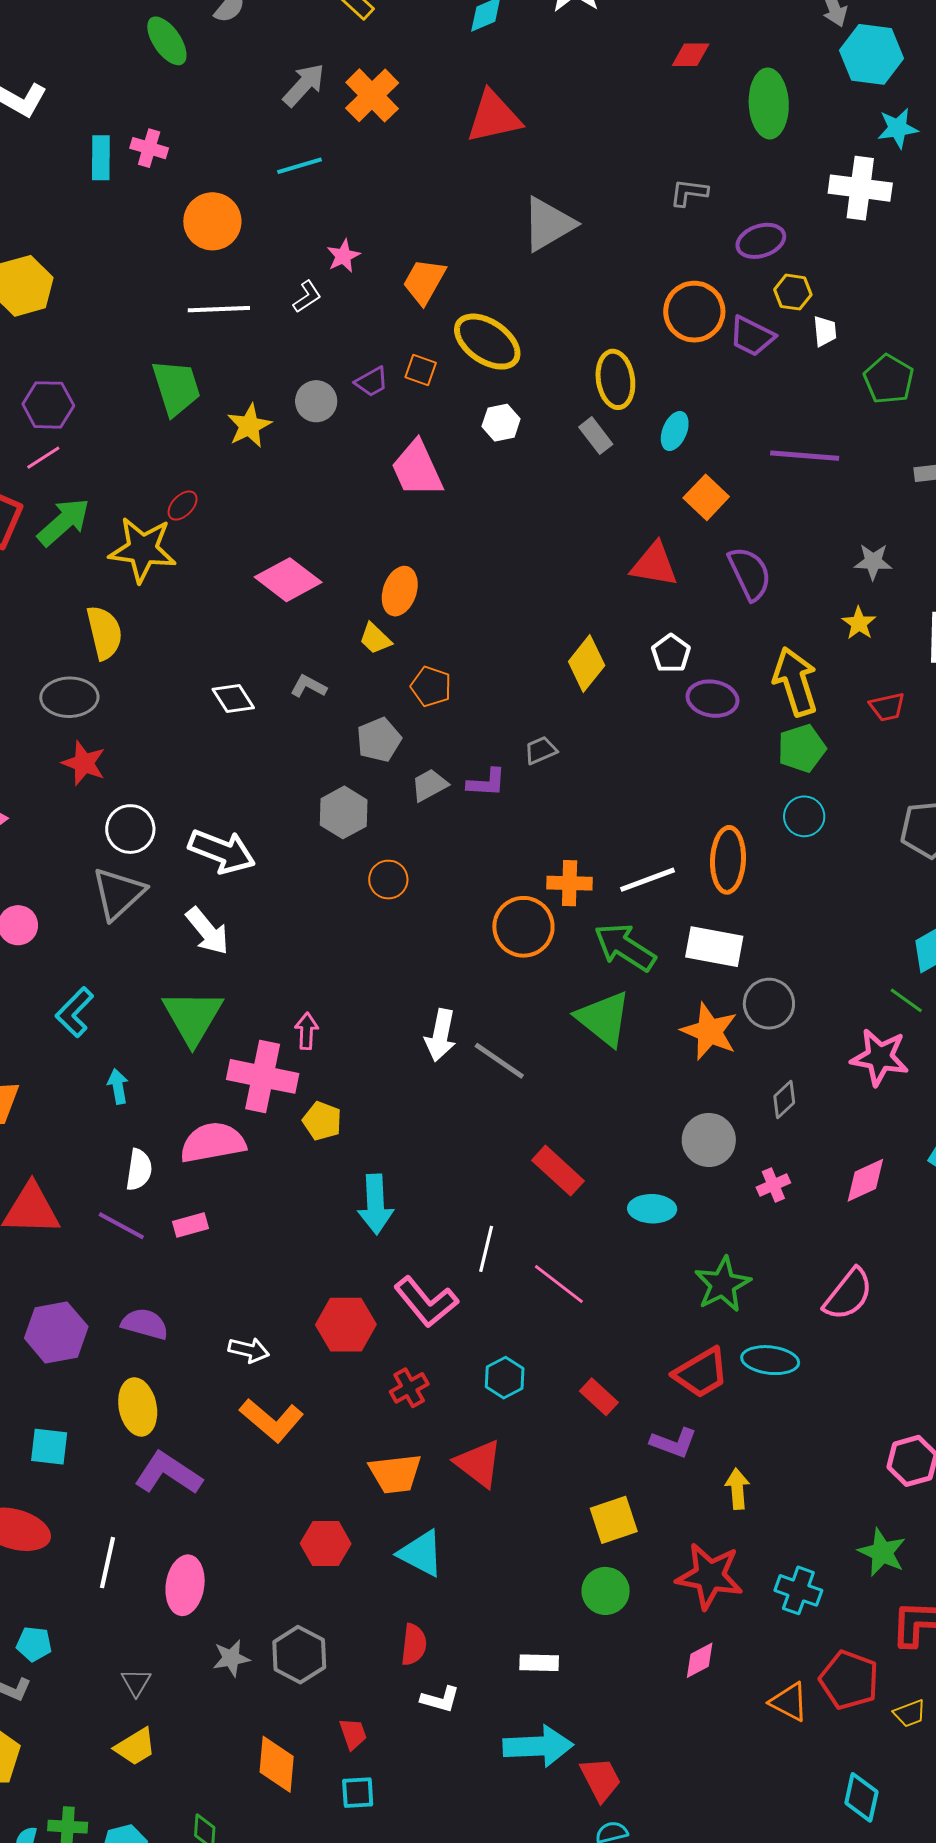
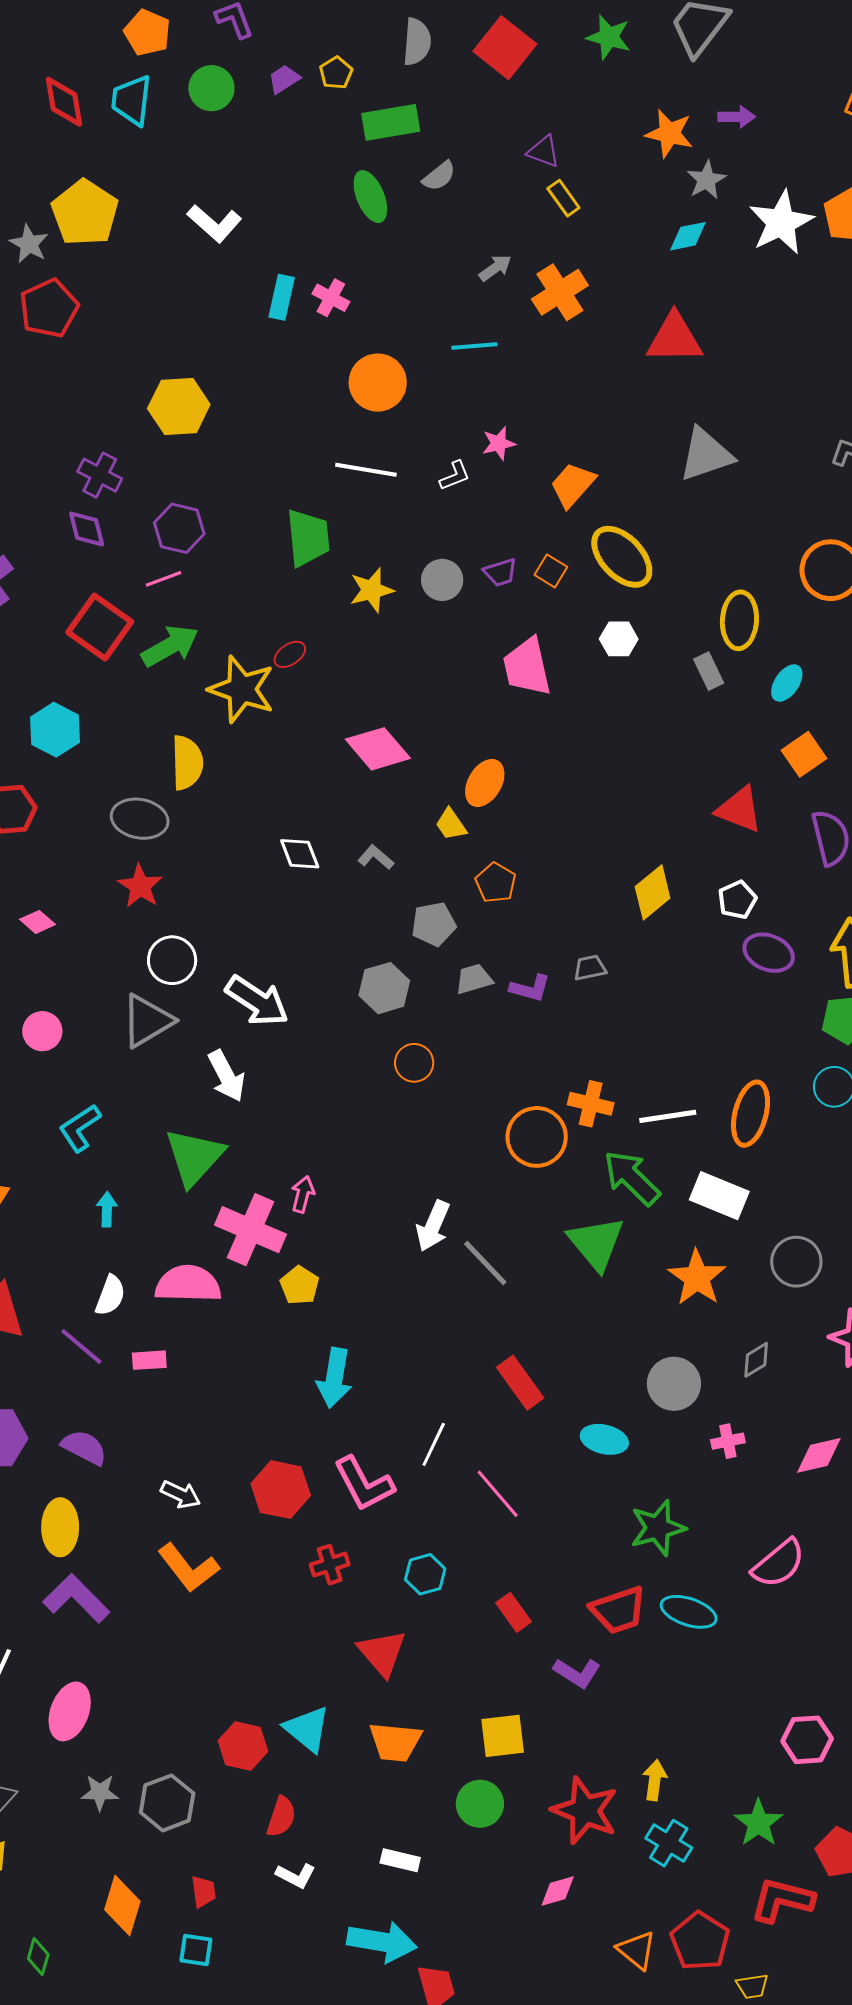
gray arrow: (304, 85) -> (495, 268), size x0.7
gray circle: (769, 1004) -> (796, 1262), moved
orange trapezoid: (395, 1474) -> (395, 1742), moved
yellow arrow: (737, 1489) -> (655, 1780), moved
red hexagon: (326, 1544) -> (243, 1746), moved

